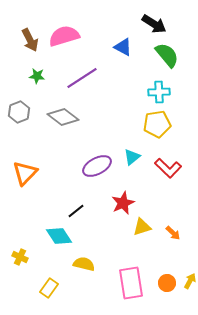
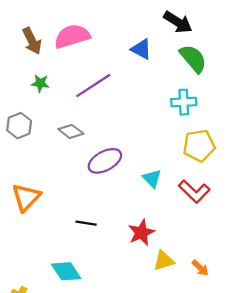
gray diamond: (63, 117) -> (71, 131), size x0.7
yellow pentagon: (157, 124) -> (199, 146), moved
cyan triangle: (132, 157) -> (152, 178), turned -36
purple ellipse: (97, 166) -> (105, 161), moved
black line: (76, 211) -> (86, 223), moved, turned 48

